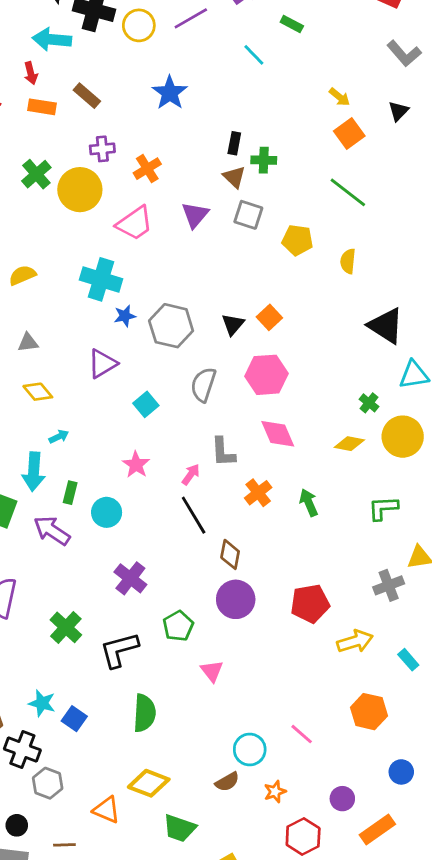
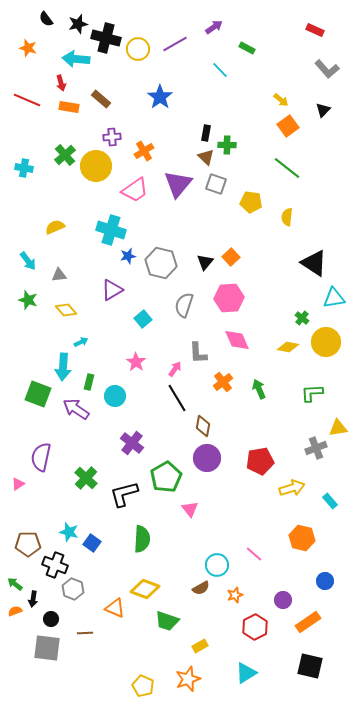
purple triangle: (195, 215) -> (178, 184), size x1.4
green pentagon: (178, 626) -> (166, 477), size x1.4

